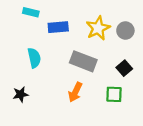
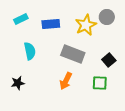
cyan rectangle: (31, 12) -> (21, 19), moved, turned -40
gray circle: (125, 31) -> (107, 17), moved

